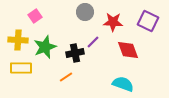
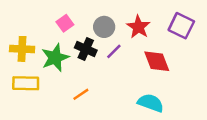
gray circle: (85, 12) -> (104, 27), moved
pink square: (35, 16) -> (65, 23), moved
red star: (113, 22) -> (138, 27), turned 30
black cross: (75, 53) -> (86, 49), moved, turned 36

